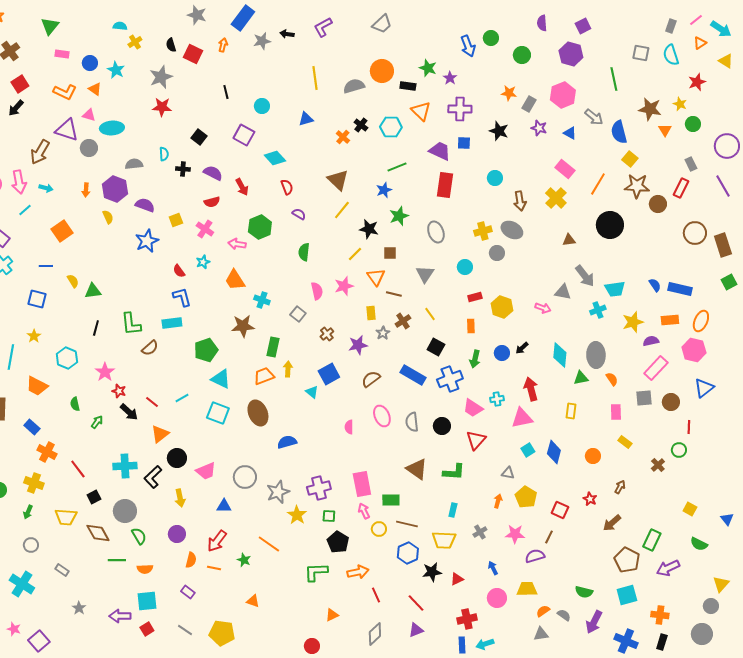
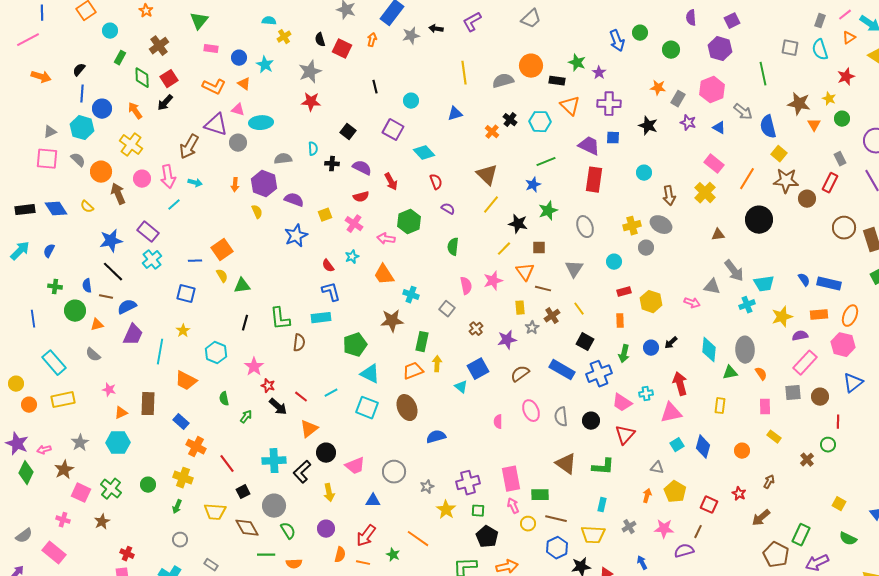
orange square: (62, 231) -> (222, 250), moved
brown semicircle: (150, 348) -> (299, 343), turned -42
gray star: (278, 492) -> (427, 487), size x0.6

